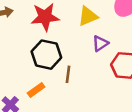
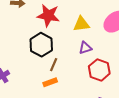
orange rectangle: (36, 90) -> (50, 82), moved

